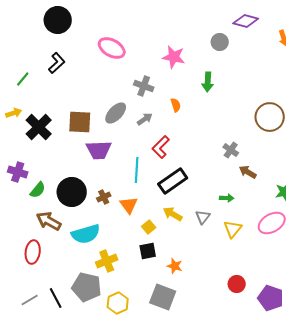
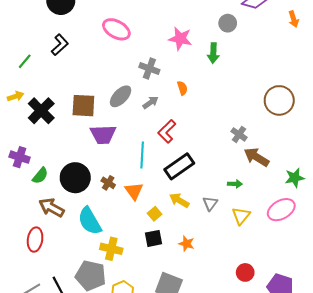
green arrow: (208, 82) -> (213, 53), moved
brown arrow: (248, 172) -> (257, 157), size x1.4
brown cross: (104, 197) -> (108, 183), turned -32
cyan semicircle: (86, 234) -> (90, 221), turned 76
yellow cross: (107, 261) -> (111, 249), turned 35
orange star: (175, 266) -> (186, 244), moved

